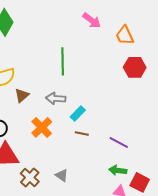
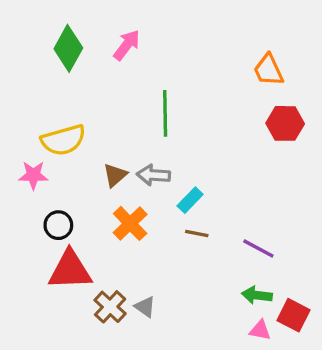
pink arrow: (92, 20) -> (127, 45), moved, turned -90
brown triangle: (22, 95) -> (115, 175), moved
gray triangle: (62, 175) -> (145, 307), moved

